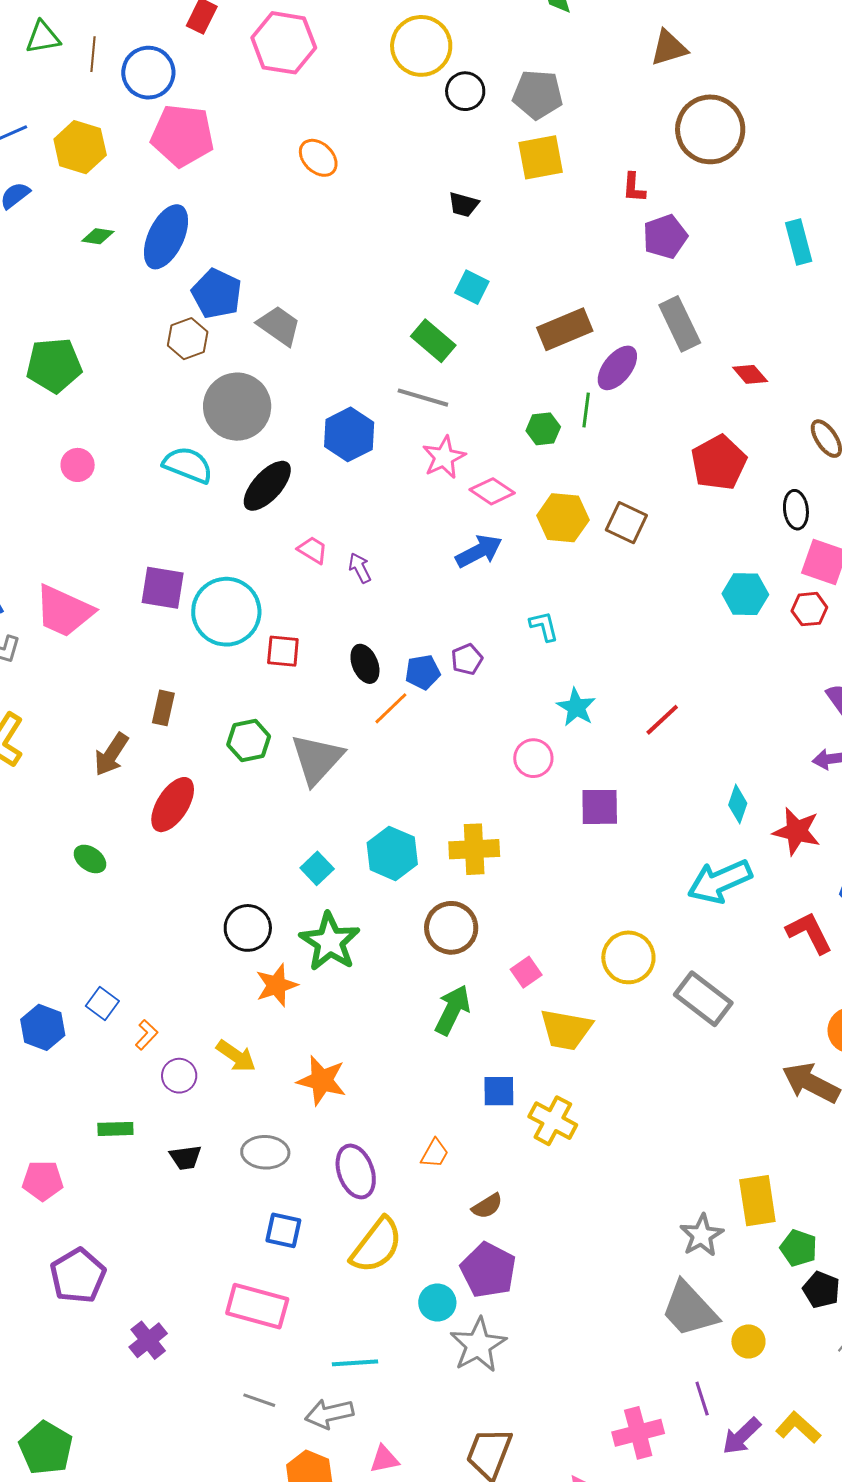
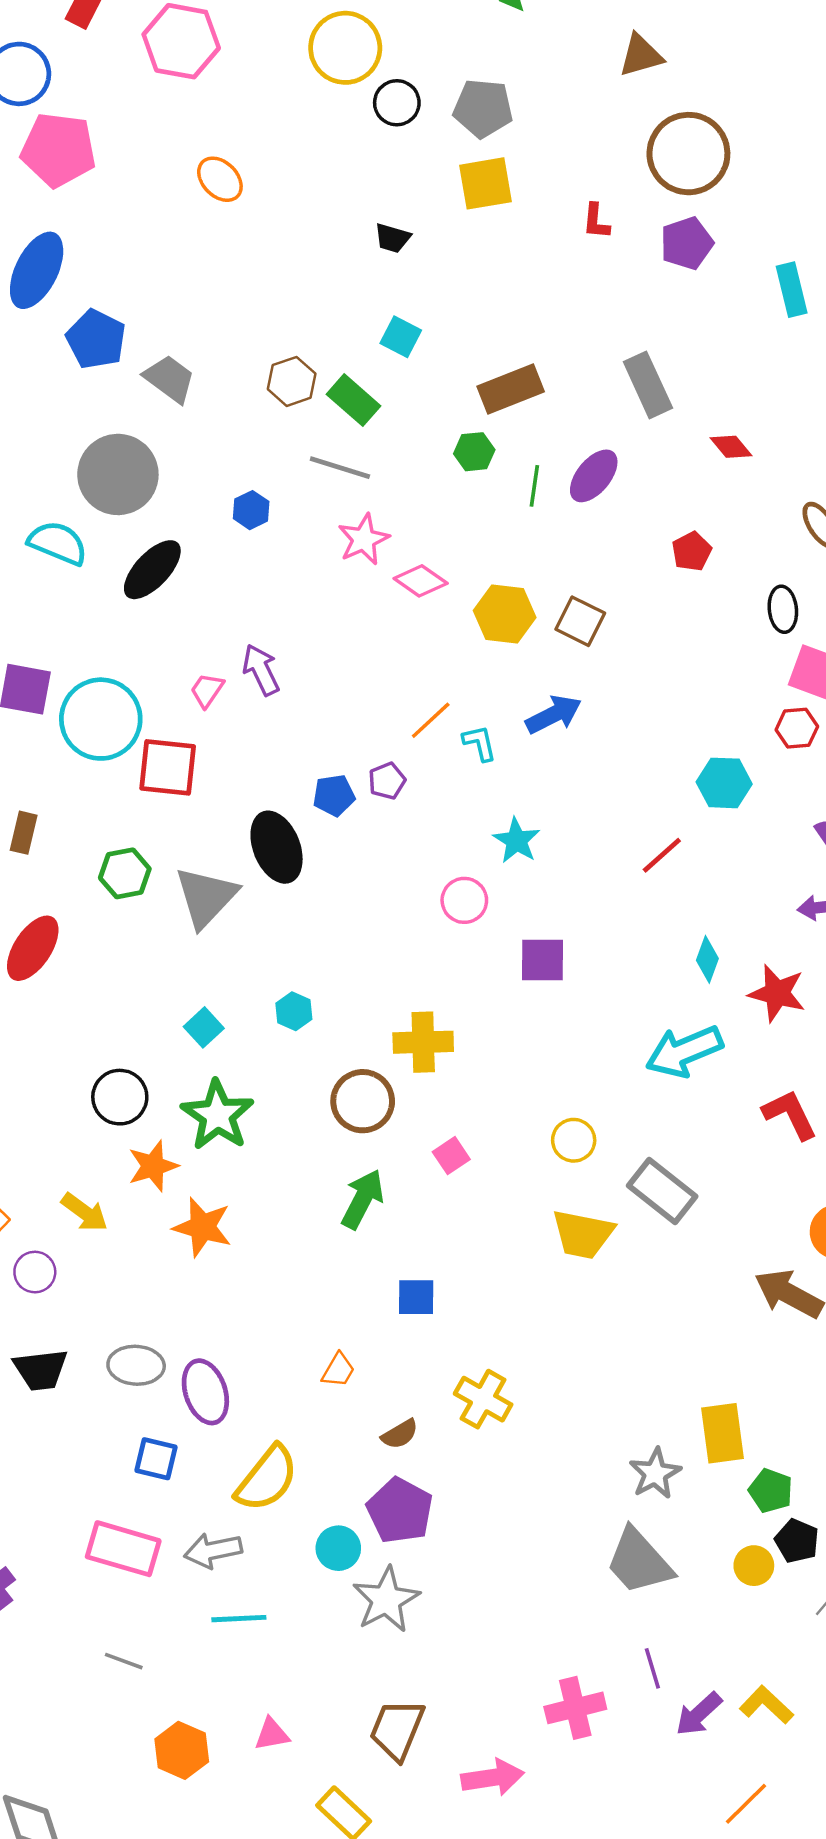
purple pentagon: (665, 237) -> (687, 243), moved
brown hexagon: (188, 339) -> (292, 381), moved
purple ellipse: (617, 368) -> (594, 476), moved
green hexagon: (543, 429) -> (474, 452), moved
blue hexagon: (349, 434) -> (251, 510), size x0.6
red pentagon: (719, 463) -> (692, 551), size x0.6
pink trapezoid: (313, 550) -> (207, 690), moved, turned -88
blue arrow: (479, 551) -> (554, 714), moved
purple arrow: (360, 568) -> (261, 670), size x1.4
cyan hexagon: (745, 594) -> (724, 783), moved
red square: (283, 651) -> (168, 767), size x1.5
black ellipse: (365, 664) -> (277, 847), moved, size x1.5
orange line: (391, 708) -> (431, 720), moved
red line: (662, 720) -> (662, 855), moved
yellow cross: (474, 849) -> (423, 1042), moved
cyan hexagon: (392, 853) -> (294, 1011), size x0.6
yellow circle: (628, 957) -> (574, 1140), size x0.7
yellow trapezoid: (566, 1030) -> (583, 1234), moved
yellow arrow: (236, 1056) -> (85, 1212), moved
orange star: (322, 1080) -> (202, 1227), moved
yellow cross: (553, 1121) -> (483, 1399), moved
black trapezoid: (185, 1157) -> (41, 1370), size x1.4
purple ellipse: (356, 1171) -> (205, 1392), moved
yellow circle: (748, 1341) -> (754, 1566), moved
gray arrow: (329, 1414) -> (213, 1550), moved

